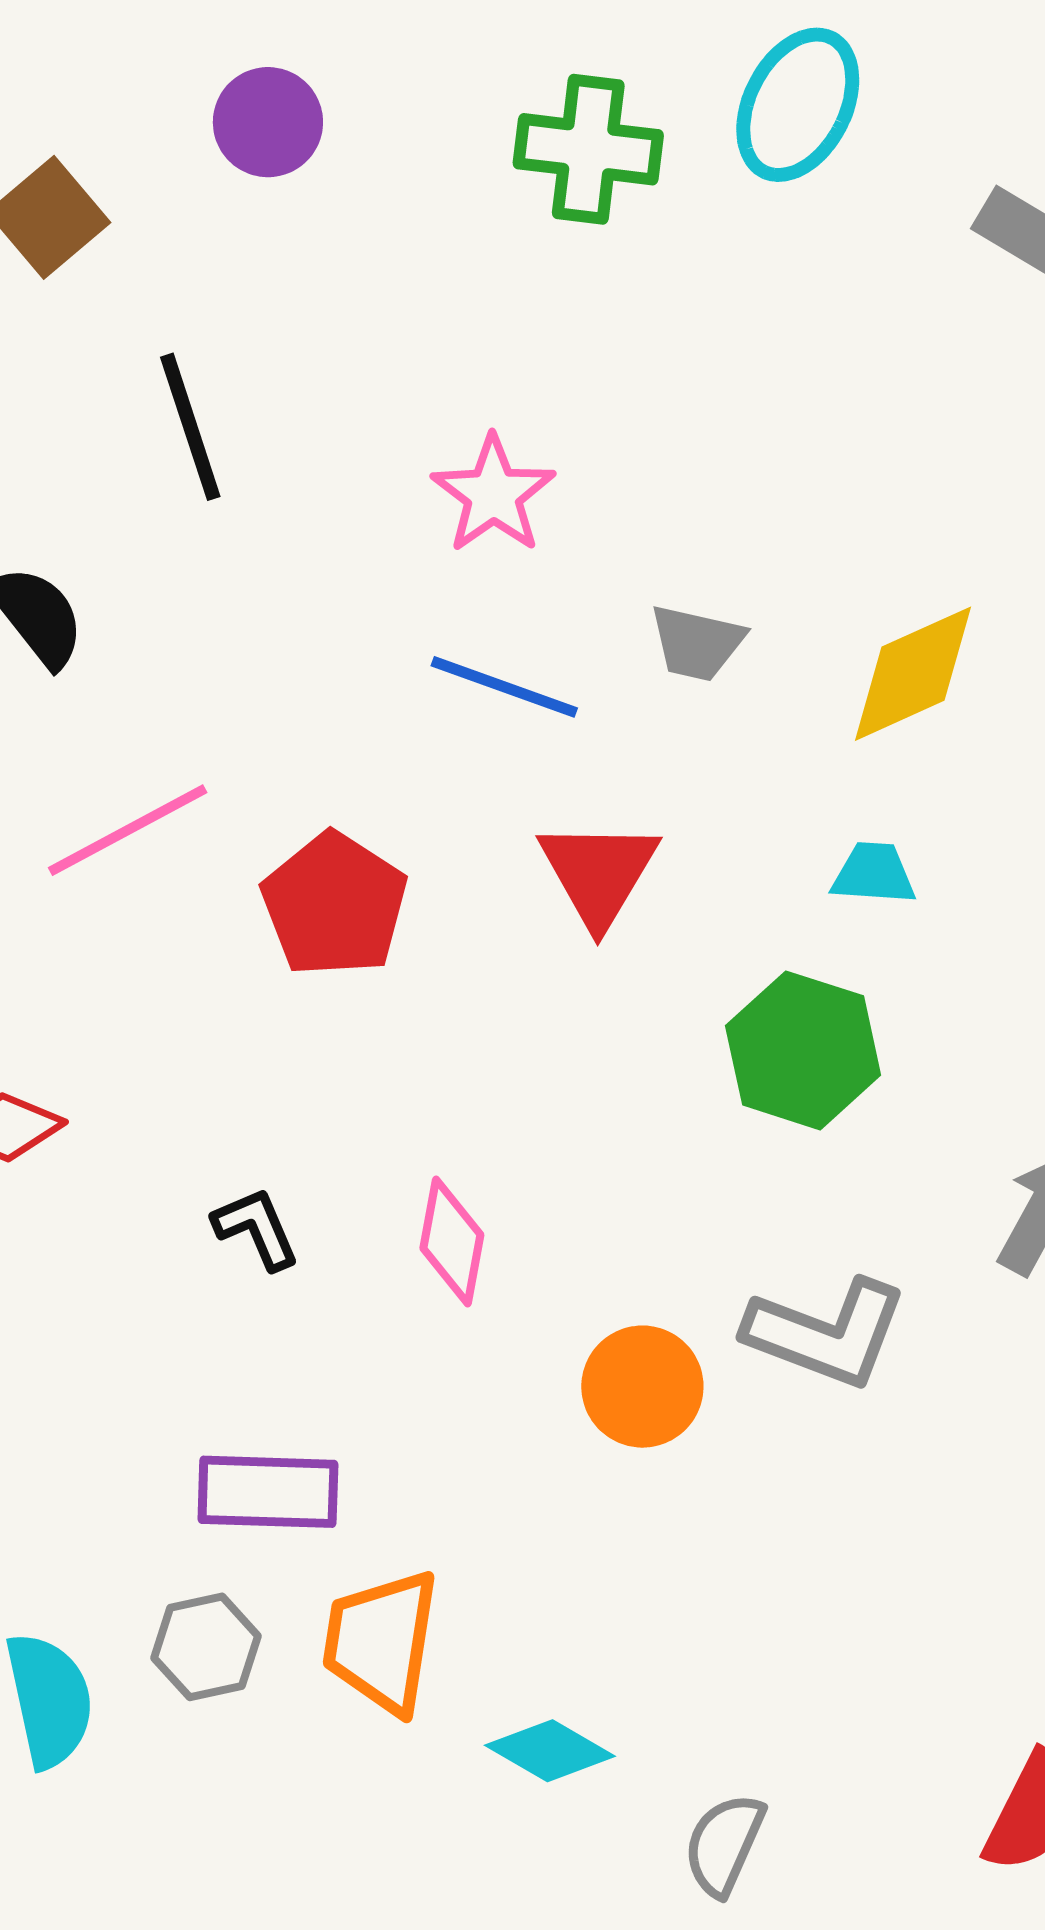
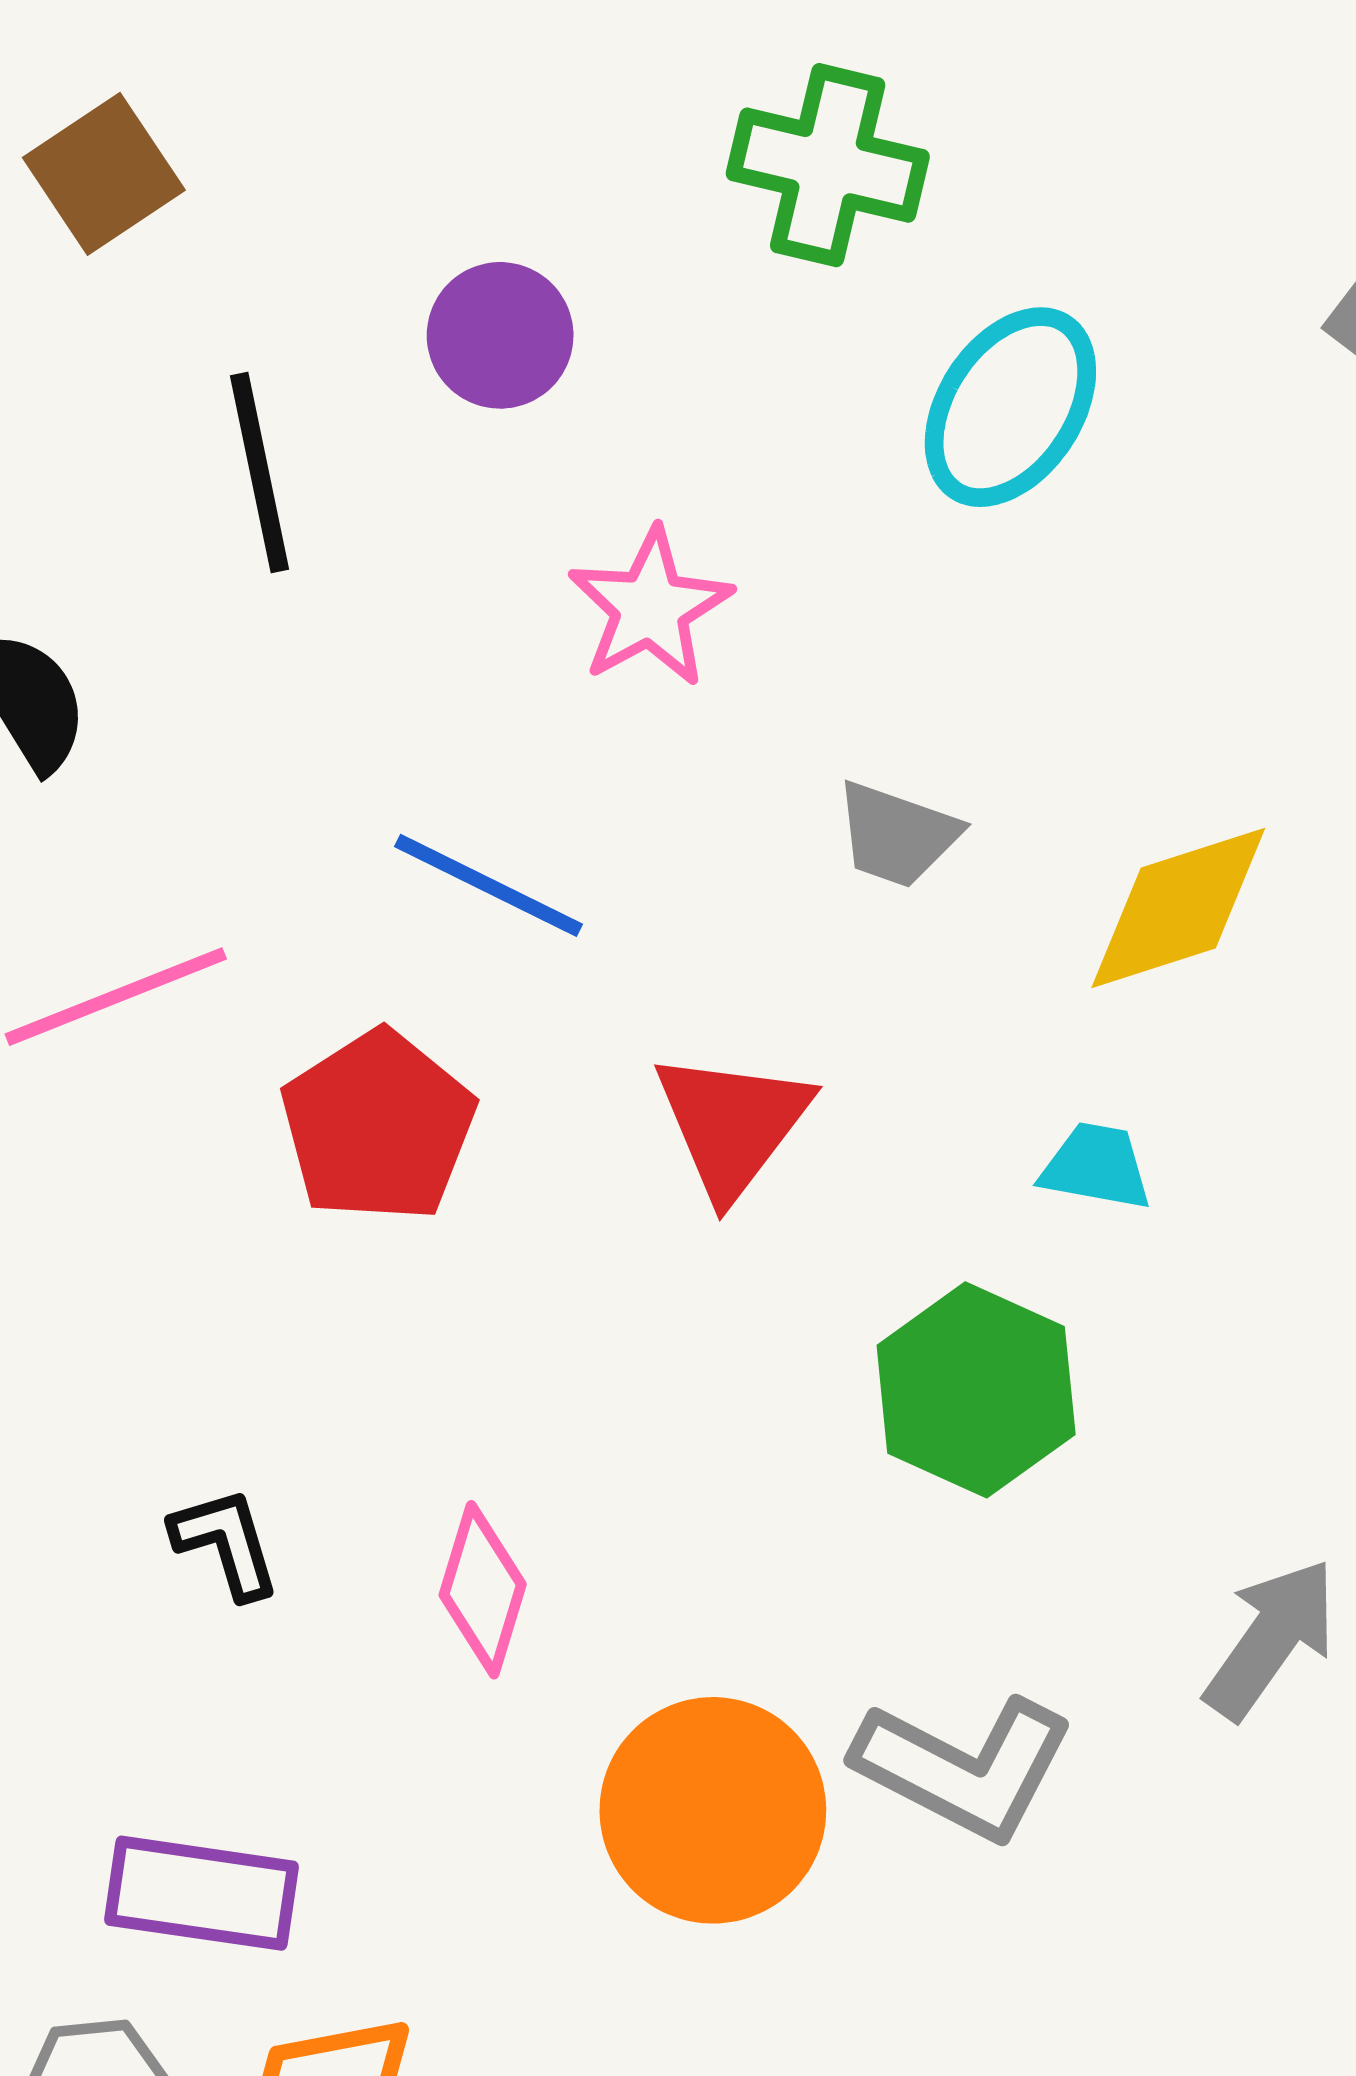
cyan ellipse: (798, 105) -> (1010, 407), moved
purple circle: (268, 122) -> (500, 335), moved
blue line: (504, 687) -> (489, 885), moved
orange circle: (642, 1387) -> (713, 1810), size x1.4

